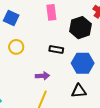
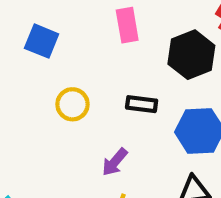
yellow circle: (16, 47) -> (72, 104), moved
purple arrow: (42, 76) -> (115, 162), turned 136

